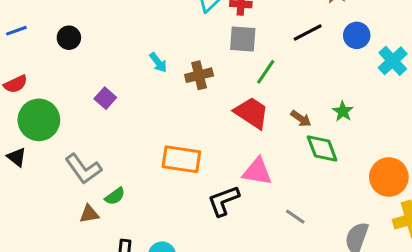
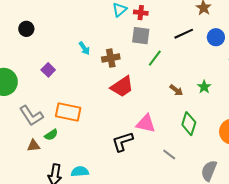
red trapezoid: (251, 113) -> (122, 87), moved, turned 110
green diamond: (322, 148) -> (189, 124), moved, turned 35
orange rectangle: (181, 159) -> (68, 112), moved

